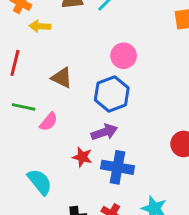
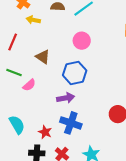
pink circle: (124, 56) -> (82, 41), moved
red star: (82, 157) -> (45, 132), moved

